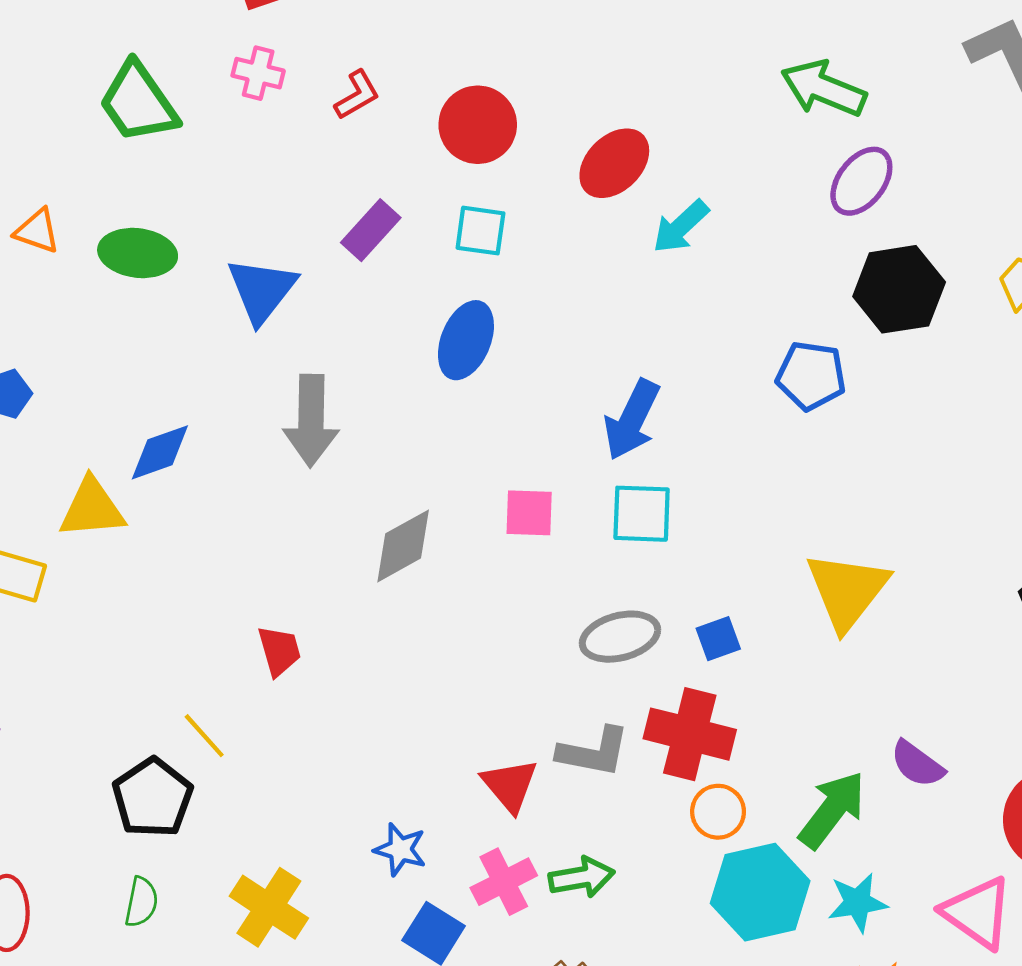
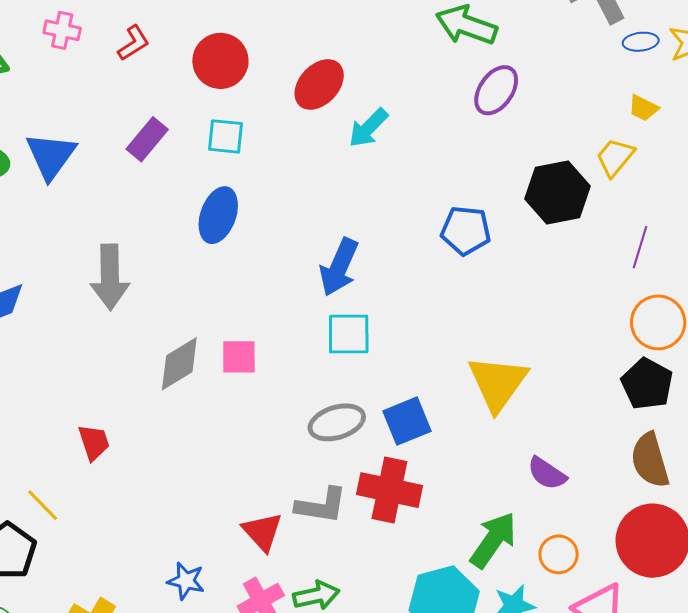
black hexagon: (899, 289) -> (557, 193), moved
blue triangle: (262, 290) -> (51, 156), moved
pink square: (529, 513) -> (239, 357), moved
blue square: (718, 639) -> (407, 421), size x1.5
purple semicircle: (917, 764) -> (547, 473), moved
orange circle: (718, 812) -> (559, 554), moved

